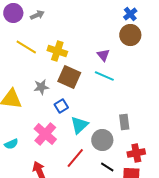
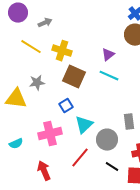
gray arrow: (37, 15) -> (45, 23), moved
purple triangle: (103, 55) -> (108, 55), turned 32
gray star: (41, 87) -> (37, 83), moved
pink cross: (45, 134) -> (50, 134), turned 35

